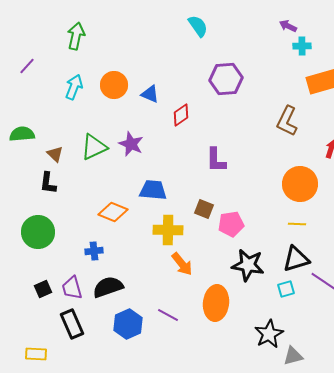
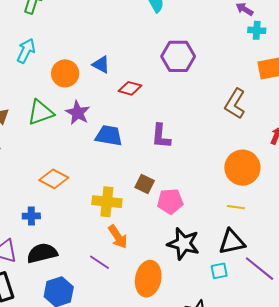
orange circle: (114, 85) -> (65, 73), moved
red diamond: (181, 115) -> (130, 88), turned 45
blue trapezoid: (153, 190) -> (109, 136), moved
purple line: (168, 315) -> (99, 262), moved

